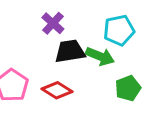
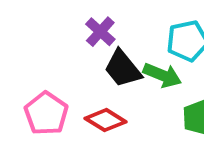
black trapezoid: (70, 51) -> (123, 69), turned -120

